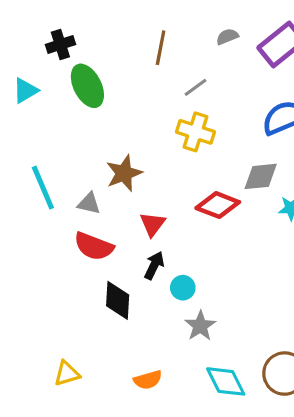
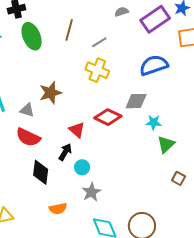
brown line: (161, 48) -> (69, 30), moved
red triangle: (153, 224) -> (77, 130), moved, turned -30
orange semicircle: (148, 380) -> (58, 209), moved

